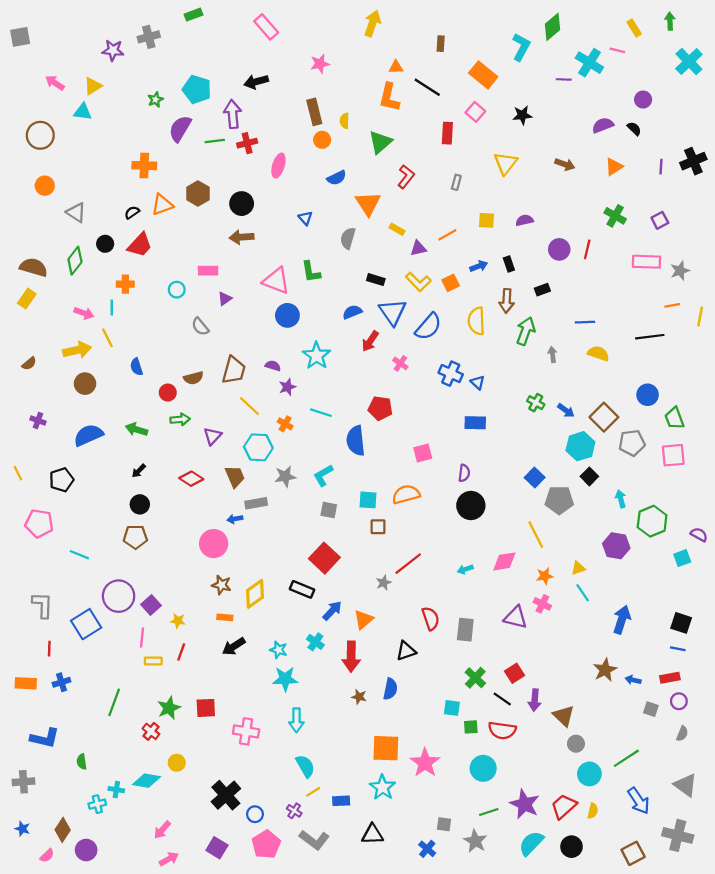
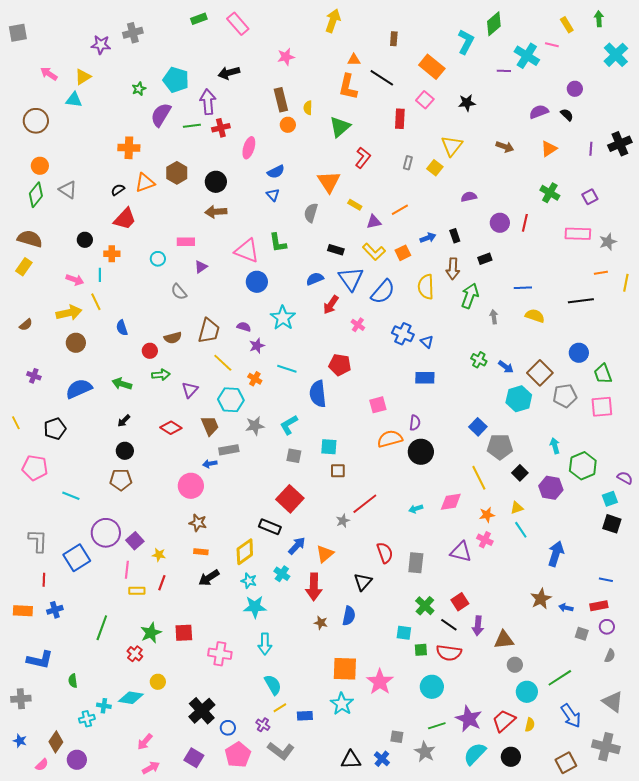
green rectangle: (193, 15) -> (199, 19), moved
blue semicircle: (337, 178) -> (276, 172), moved
yellow square: (487, 220) -> (435, 168), moved, turned 35
black circle: (105, 244) -> (85, 240), moved
green diamond: (75, 261) -> (36, 195), moved
black square: (589, 476) -> (520, 473), moved
orange semicircle: (406, 494) -> (390, 439), moved
yellow diamond: (255, 594) -> (245, 552), moved
black square: (681, 623) -> (612, 524), moved
black triangle: (406, 651) -> (363, 582), turned -30
brown triangle: (564, 716) -> (504, 640), turned -50
black triangle: (372, 834) -> (351, 760), moved

